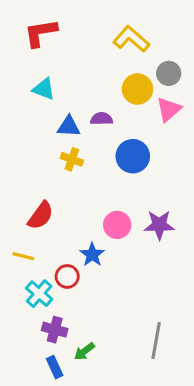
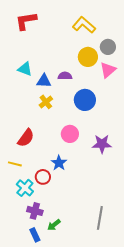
cyan triangle: (44, 89) -> (25, 69), moved
yellow cross: (72, 159) -> (46, 102), turned 32
pink circle: (117, 225) -> (70, 134), moved

